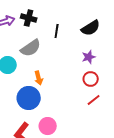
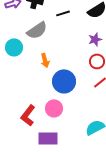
black line: (57, 31) -> (63, 13), turned 64
blue circle: (29, 98) -> (64, 81), moved

